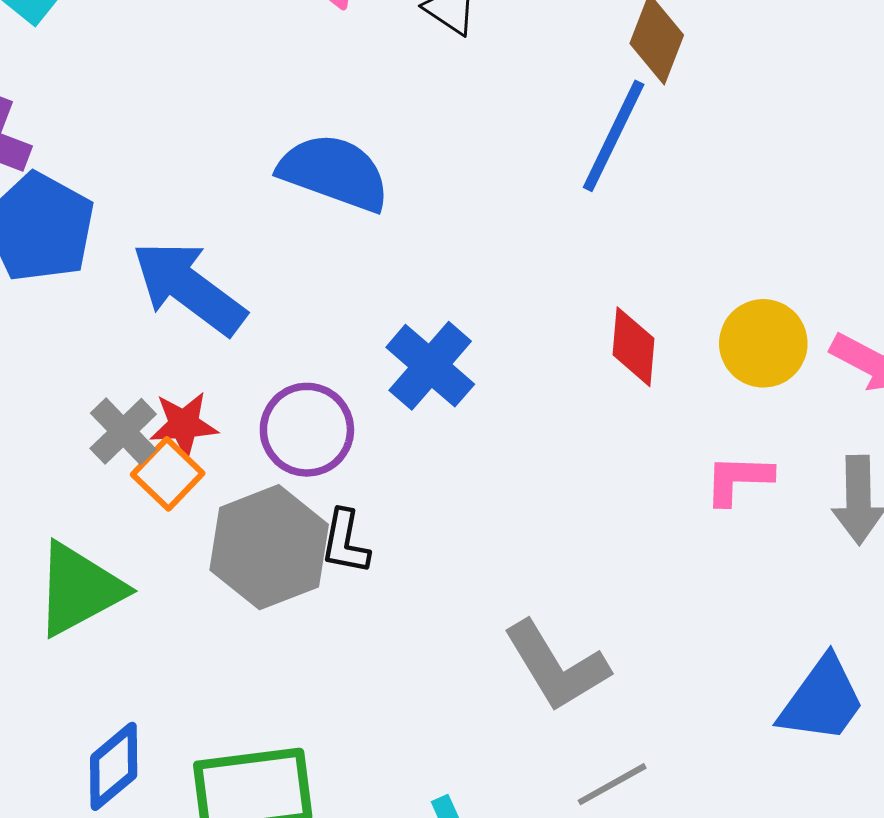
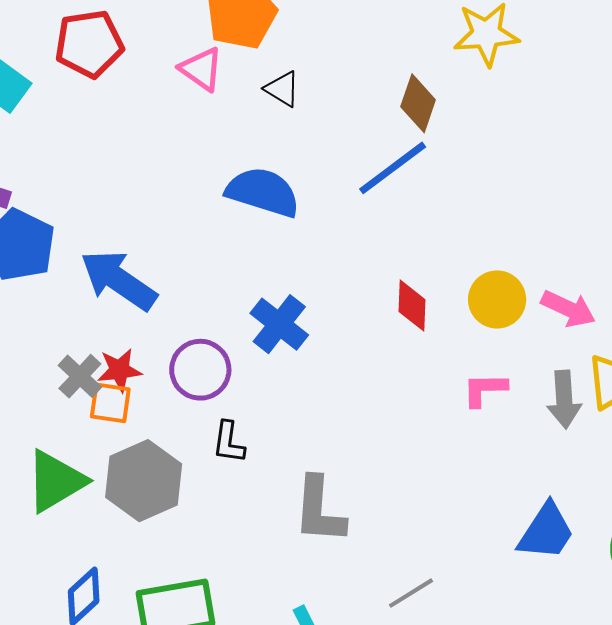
blue line: (614, 136) -> (393, 168), turned 30
blue semicircle: (334, 172) -> (263, 192), moved
orange square: (168, 474) -> (110, 403), turned -33
gray hexagon: (269, 547) -> (144, 481), moved
gray L-shape: (556, 666) -> (319, 510), moved, turned 38

